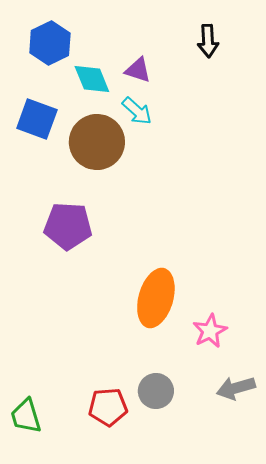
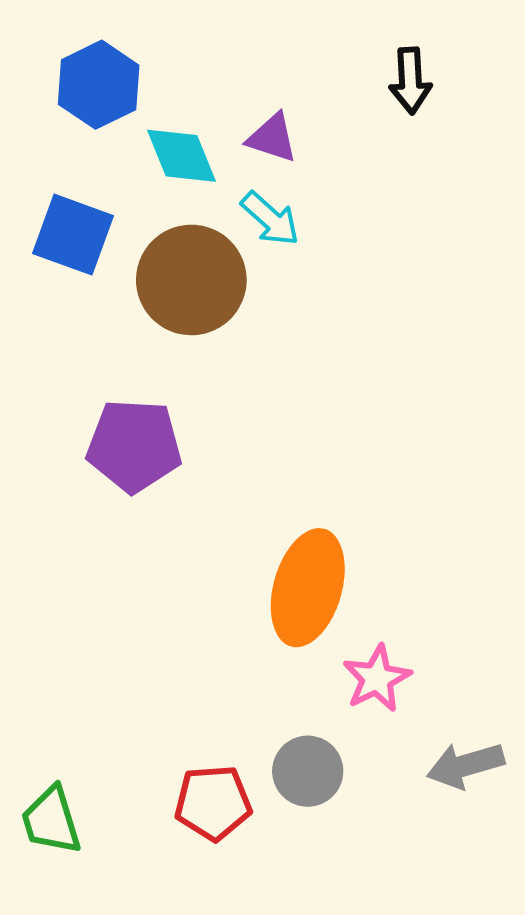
pink star: (210, 331) -> (377, 678), moved

